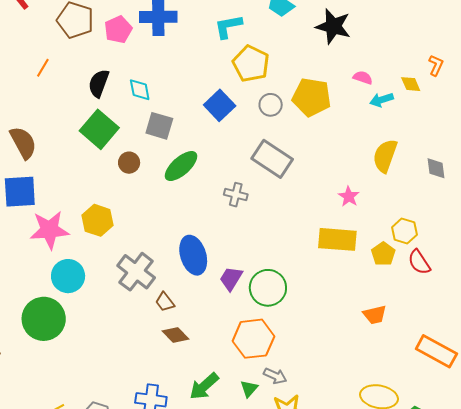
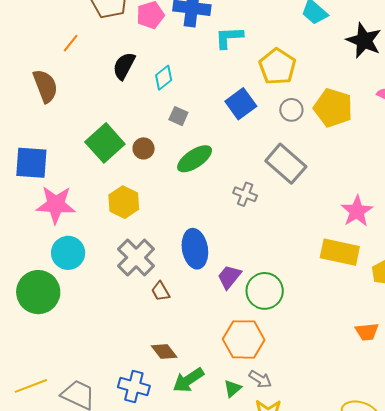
cyan L-shape: (228, 26) -> (229, 37), moved
cyan diamond: (140, 90) -> (164, 78), turned 55
gray square: (159, 126) -> (178, 116), size x0.7
green square: (99, 129) -> (105, 143), moved
brown semicircle: (23, 143) -> (45, 86), moved
pink star: (349, 197) -> (357, 211), size x1.5
yellow hexagon: (98, 220) -> (124, 202), moved
brown diamond: (176, 335) -> (164, 351), moved

